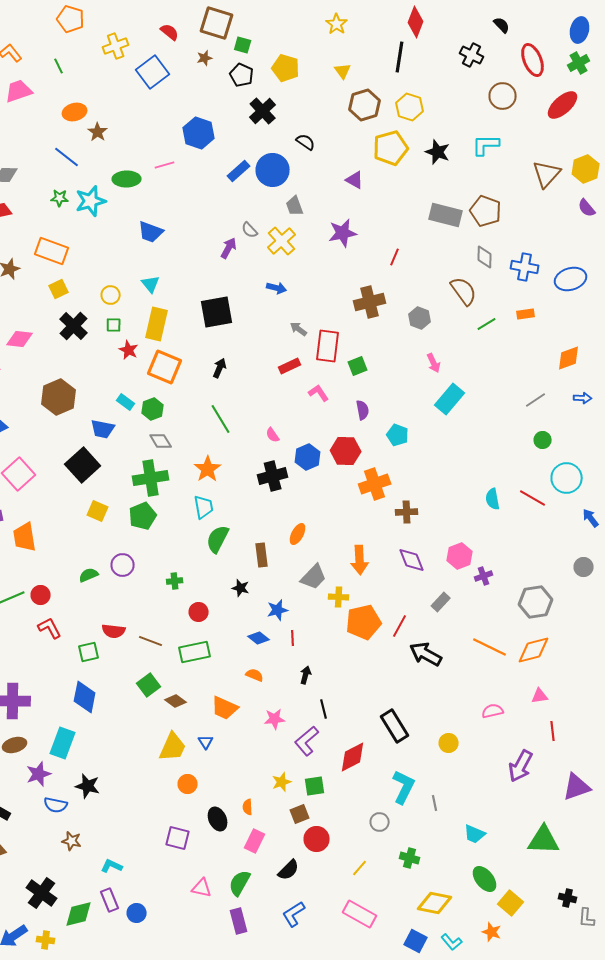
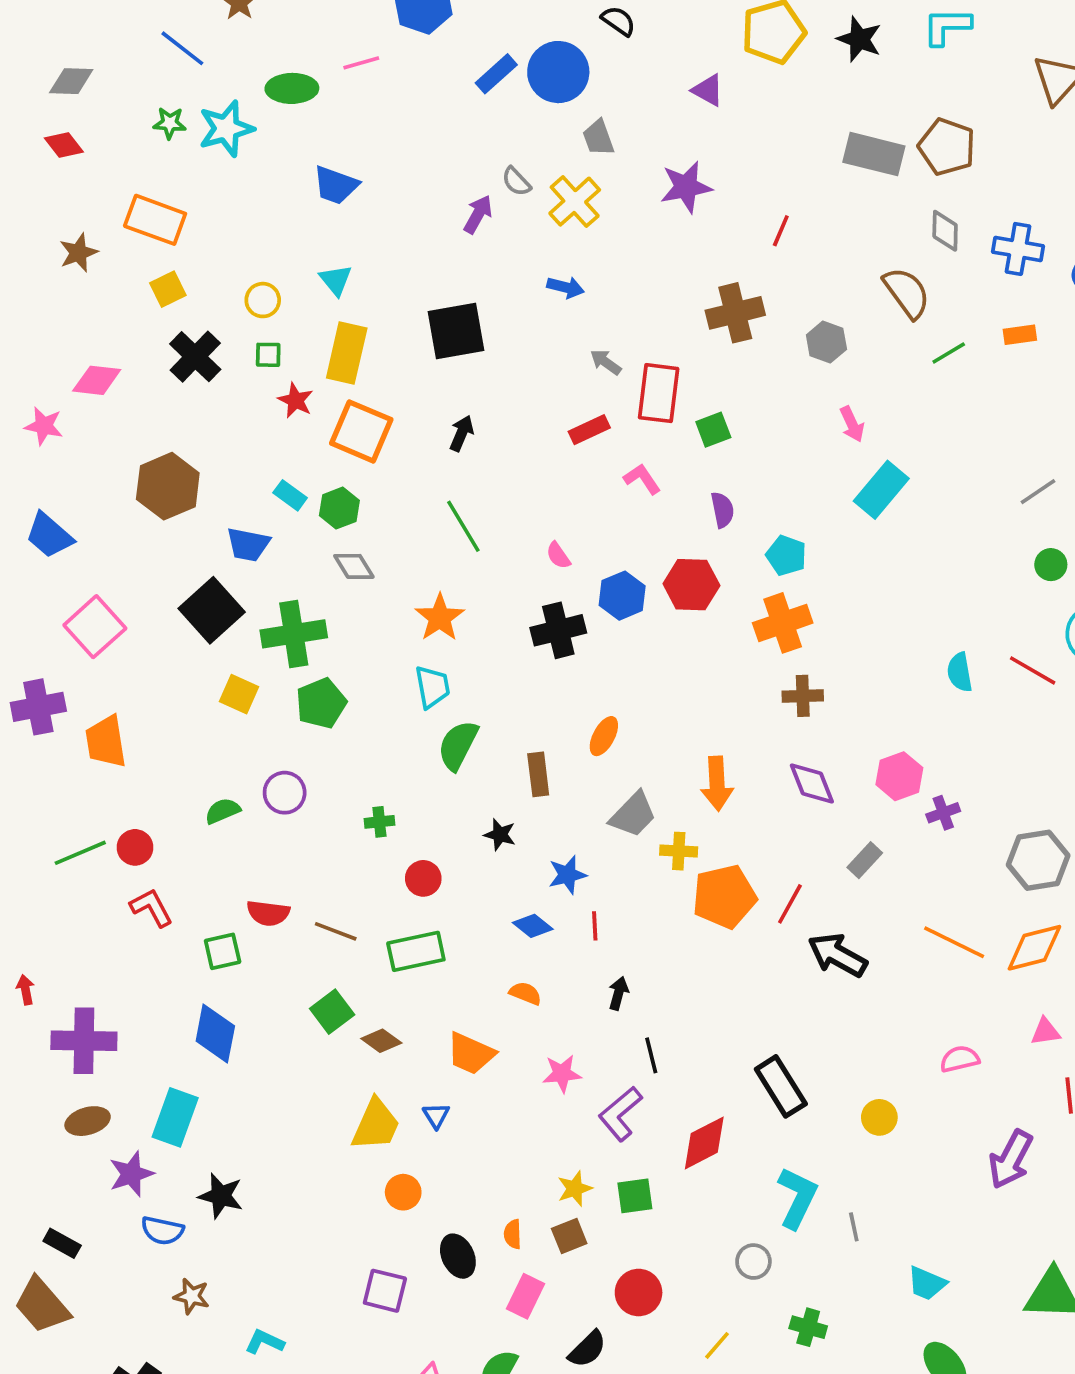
green cross: (151, 478) -> (294, 634), moved
orange cross: (375, 484) -> (783, 623), moved
brown square: (300, 814) -> (569, 1236), moved

